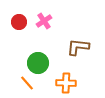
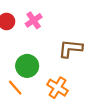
orange cross: (66, 83) -> (57, 88), turned 30

